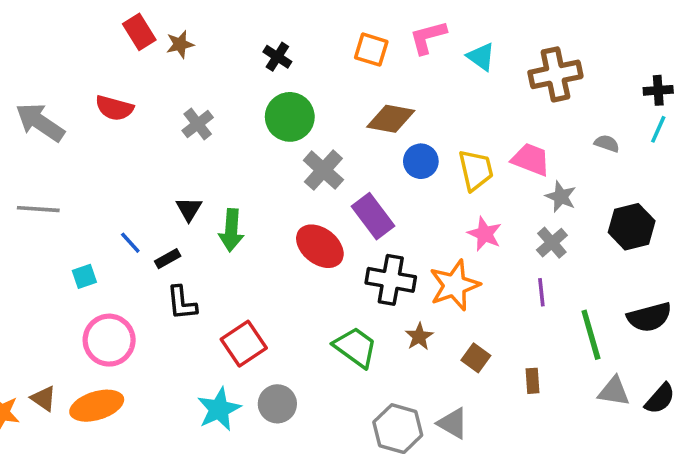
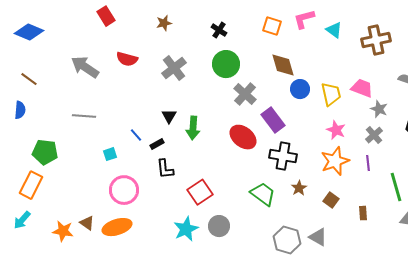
red rectangle: (139, 32) -> (106, 16), moved
brown diamond: (391, 119) -> (283, 65), turned 64
gray cross: (198, 124) -> (174, 68), size x1.4
orange star: (455, 285) -> (335, 161), moved

